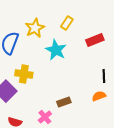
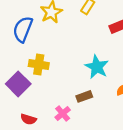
cyan star: (56, 50) -> (97, 67), moved

